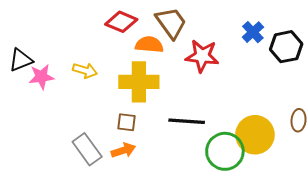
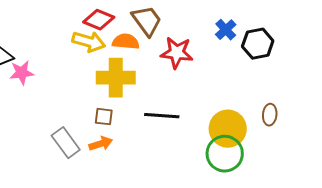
yellow arrow: (85, 70) -> (89, 42), moved, size x1.4
green circle: (225, 151) -> (225, 154), moved

